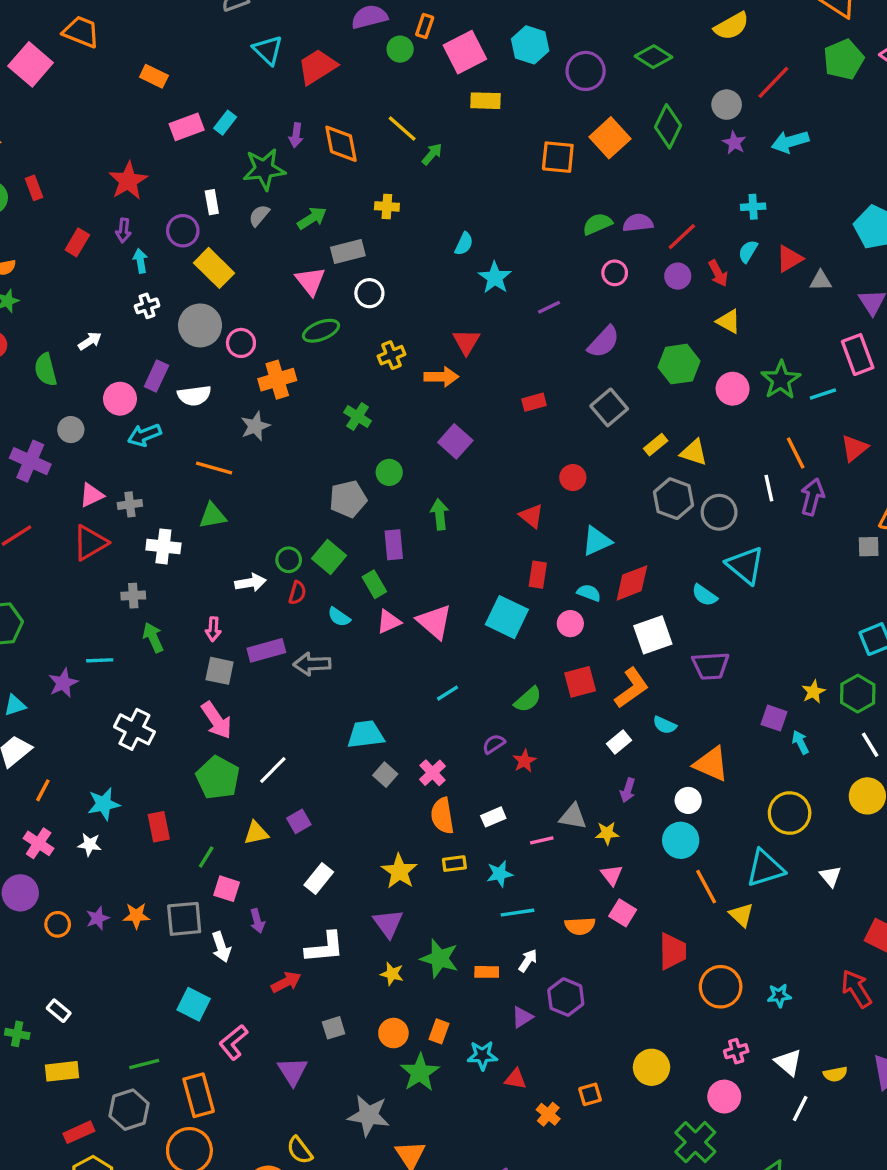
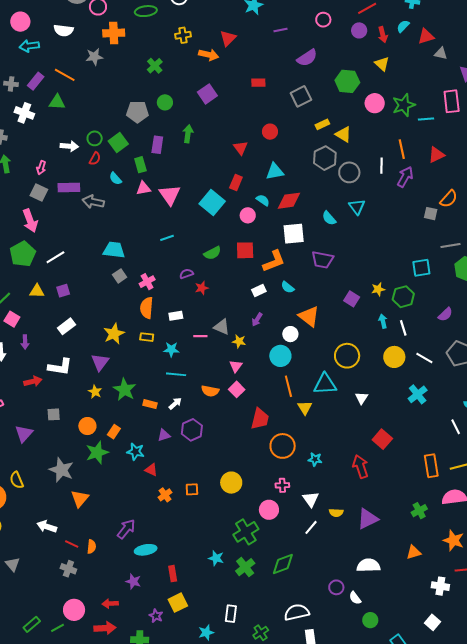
purple rectangle: (156, 376) -> (36, 81), moved
cyan triangle: (745, 565) -> (357, 207), size x0.7
cyan arrow: (800, 742) -> (383, 321), moved

